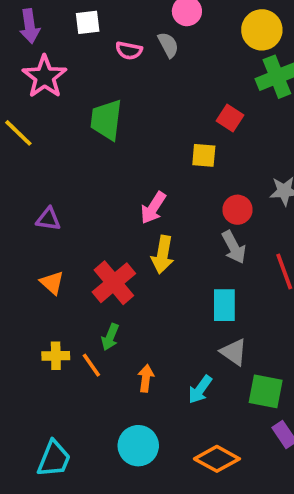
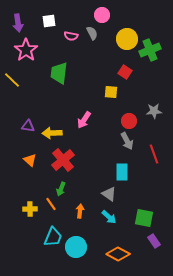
yellow circle: (262, 30) -> (127, 39), moved
yellow arrow: (163, 255) -> (52, 133), moved, turned 78
gray triangle: (234, 352) -> (109, 194), moved
yellow cross: (56, 356) -> (30, 209), moved
cyan arrow: (200, 389) -> (109, 217), turned -84
cyan trapezoid: (54, 459) -> (53, 237), moved

